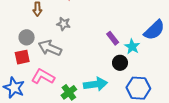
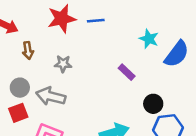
cyan star: (132, 47) -> (149, 39), moved
black circle: (120, 63) -> (153, 104), moved

